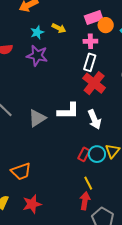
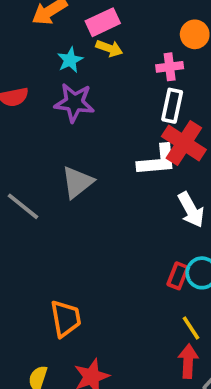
pink rectangle: (94, 17) -> (103, 22), moved
white L-shape: (68, 111) -> (157, 161), moved
gray triangle: (37, 118) -> (77, 182), moved
orange trapezoid: (21, 171) -> (66, 319), turned -75

